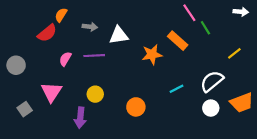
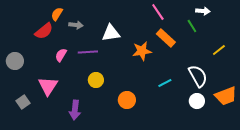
white arrow: (241, 12) -> (203, 11), moved
pink line: (189, 13) -> (158, 12), moved
gray arrow: (90, 27) -> (76, 25), moved
white semicircle: (212, 81) -> (198, 76), turned 100
yellow circle: (95, 94) -> (96, 80), moved

